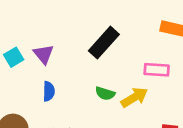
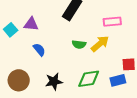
purple triangle: (44, 54) -> (31, 24), turned -35
blue semicircle: (49, 91) -> (39, 50), turned -32

